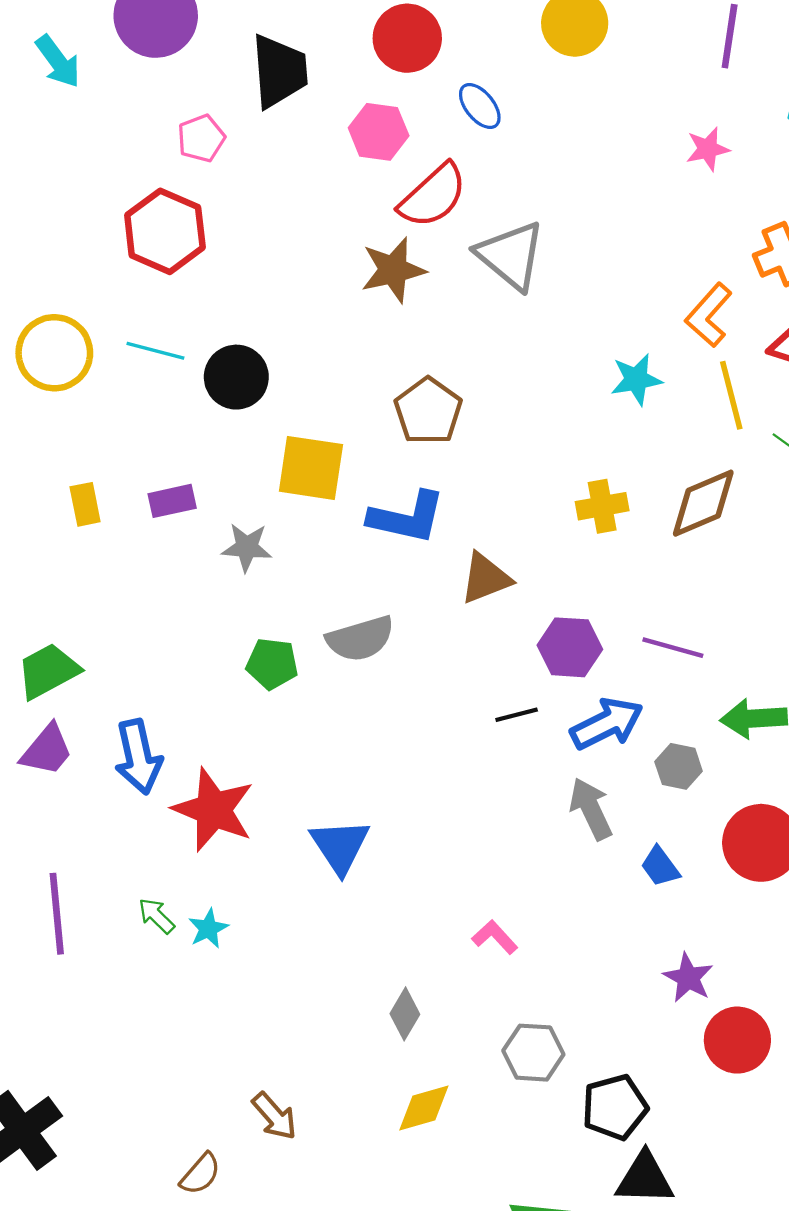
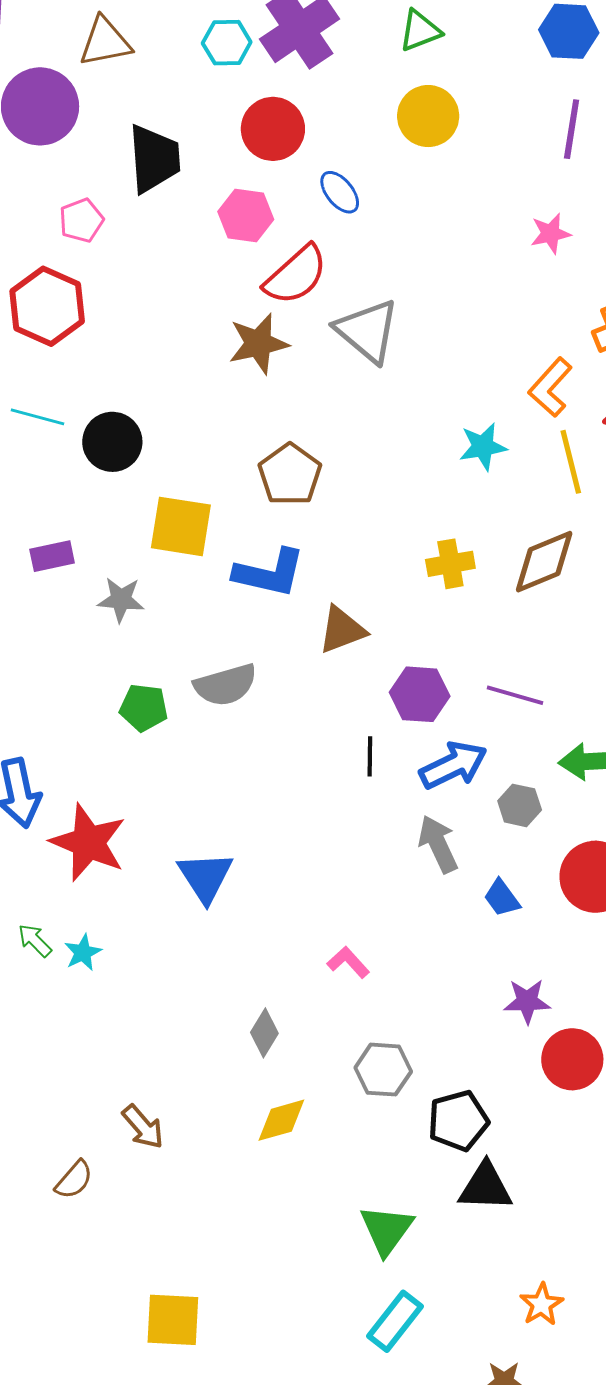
black line: (517, 715) -> (370, 756), turned -75
purple star: (688, 978) -> (527, 1001), turned -30

